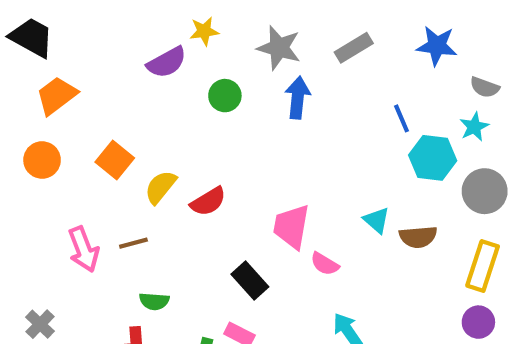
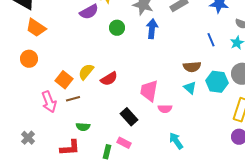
orange trapezoid: (57, 96) -> (36, 28), turned -110
blue line: (402, 118) -> (211, 40), moved
cyan hexagon: (433, 158) -> (217, 82), moved
orange square: (115, 160) -> (64, 80), moved
brown semicircle: (418, 237) -> (192, 67), moved
pink semicircle: (325, 264) -> (165, 109), turned -32

